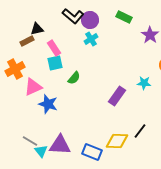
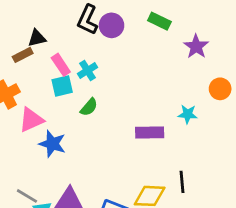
black L-shape: (73, 16) -> (88, 20), turned 75
cyan cross: (91, 39) -> (88, 70), moved
purple rectangle: (117, 96) -> (150, 133), turned 54
black line: (140, 131) -> (182, 182), turned -42

